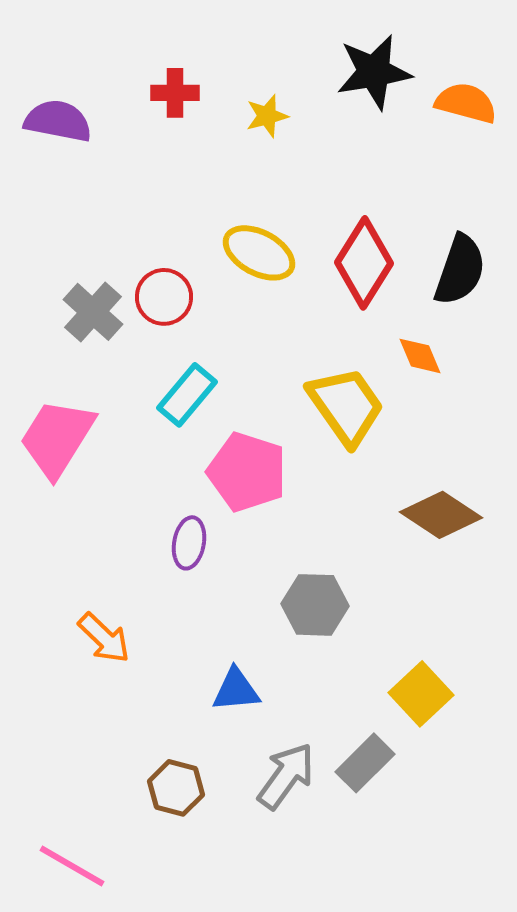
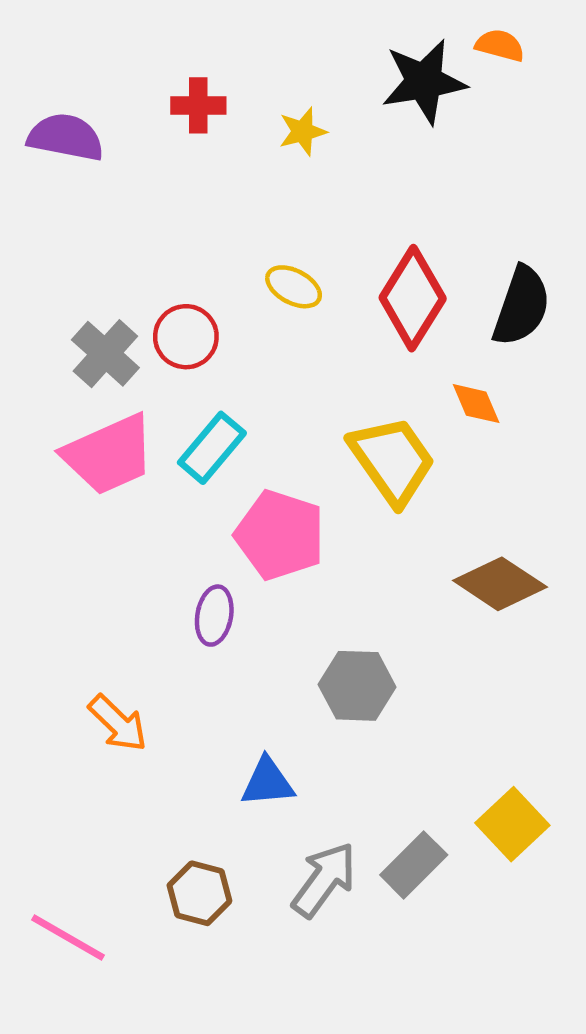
orange semicircle: (466, 103) -> (500, 45), moved, size x0.7
yellow ellipse: (259, 253) -> (294, 287), size x0.7
pink trapezoid: (57, 438) -> (109, 455), moved, turned -146
yellow square: (421, 694) -> (512, 824), moved
pink line: (72, 866) -> (68, 937), moved

